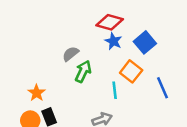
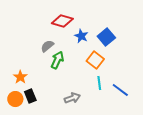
red diamond: (110, 22) -> (62, 21), moved
blue line: (163, 88) -> (120, 90), moved, turned -30
cyan line: (115, 90) -> (99, 83), moved

